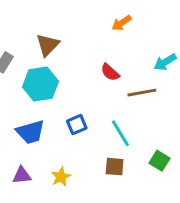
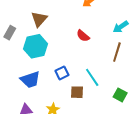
brown line: (142, 93) -> (117, 52), moved, turned -60
brown square: (115, 167) -> (77, 92), moved

